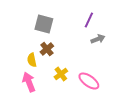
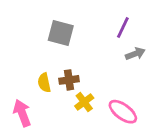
brown cross: (47, 49) -> (69, 80), moved, turned 32
pink arrow: (29, 82) -> (22, 113), moved

